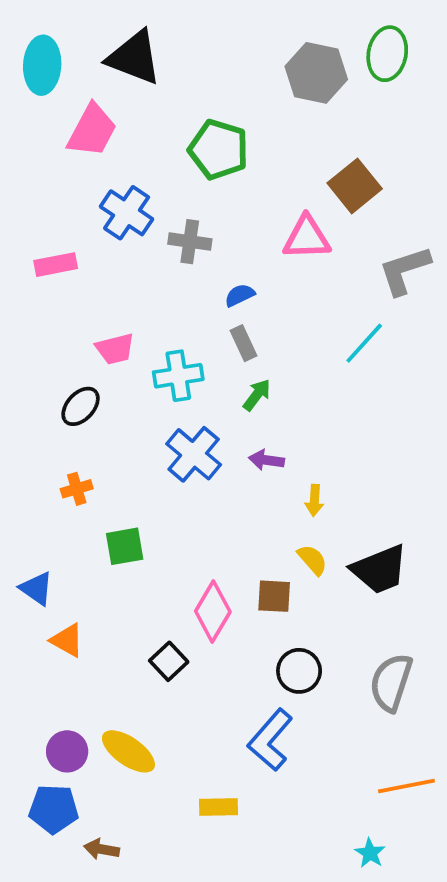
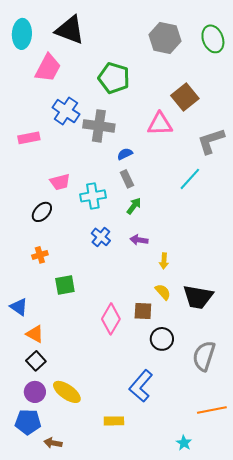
green ellipse: (387, 54) -> (213, 39), moved, turned -32
gray cross: (190, 242) -> (99, 126), size x1.4
blue cross: (194, 454) -> (101, 237), size x0.7
black trapezoid: (380, 569) -> (198, 297), turned 32
black square: (169, 661) -> (36, 361), moved
black circle: (299, 671) -> (162, 339), moved
cyan star: (370, 853) -> (184, 443), moved

